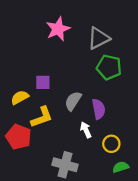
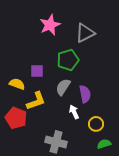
green pentagon: (109, 67) -> (68, 60), moved, turned -30
yellow semicircle: (20, 97) -> (17, 84), turned 49

